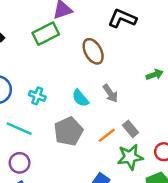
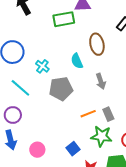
cyan semicircle: (80, 98) -> (77, 61), moved
gray pentagon: (68, 131) -> (61, 89), moved

